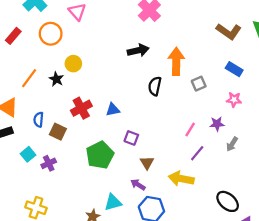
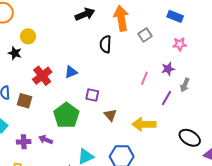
purple line: (197, 153) -> (167, 98), moved
purple cross: (49, 163) -> (24, 142), moved, turned 32
purple arrow: (138, 185) -> (46, 140), moved

